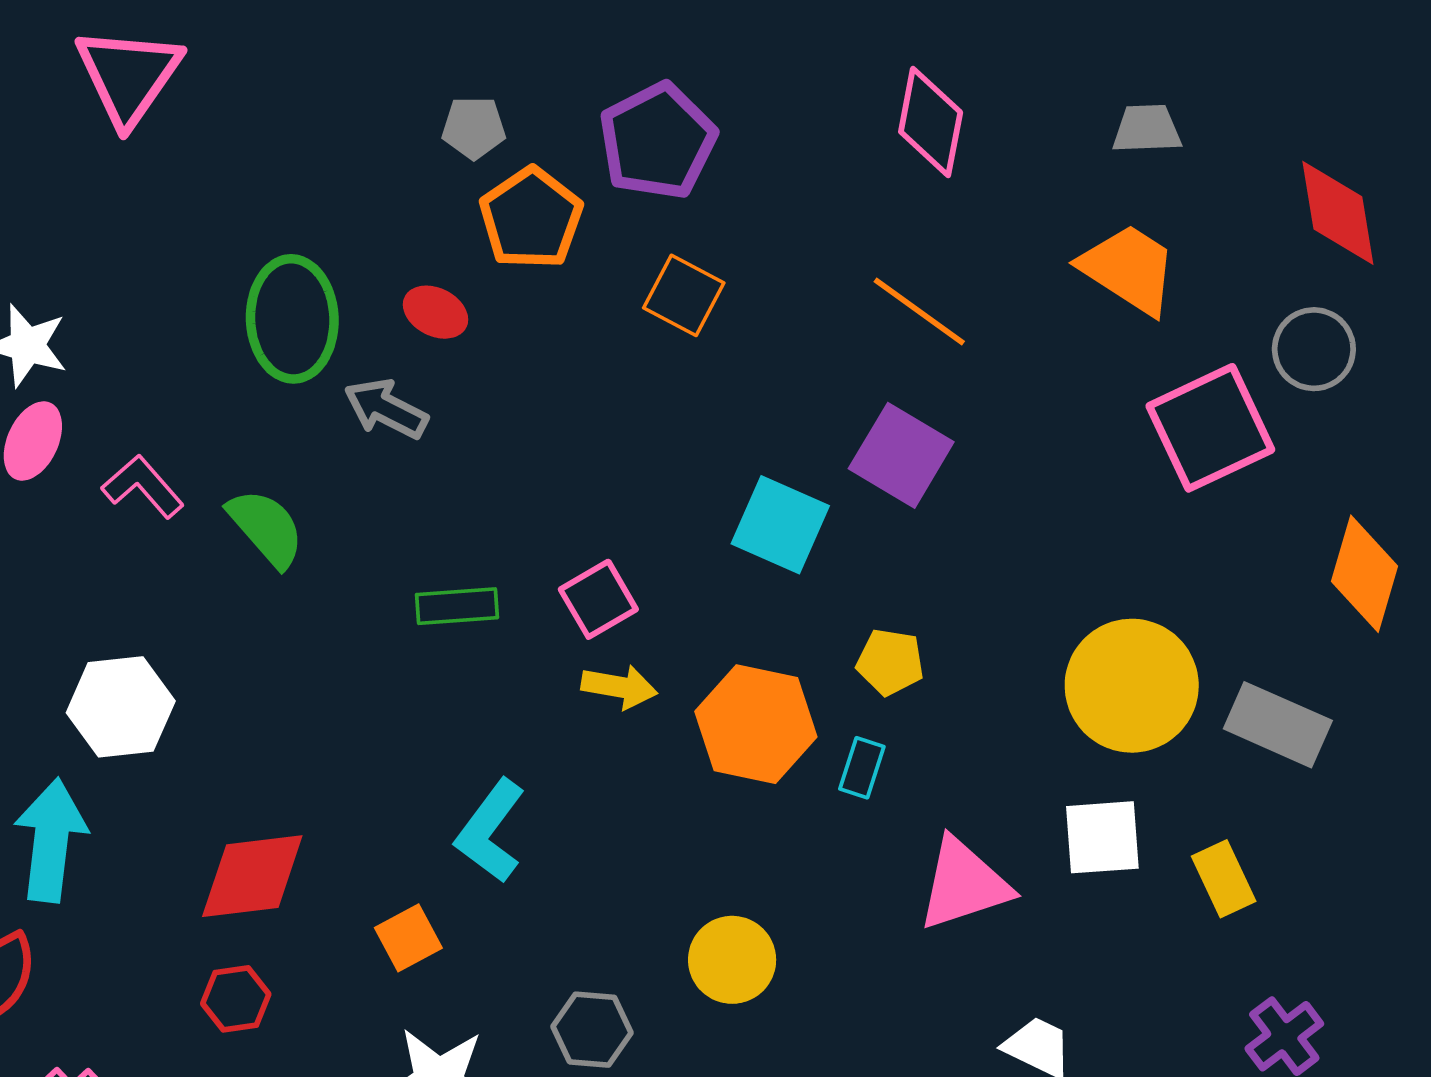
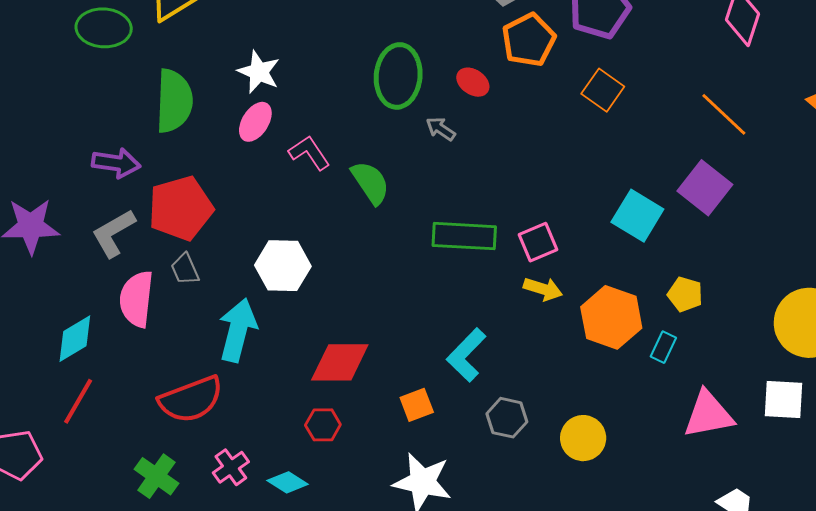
gray arrow: (386, 409) -> (441, 129), size x0.7
green rectangle: (457, 606) -> (464, 236), size x1.5
gray hexagon: (592, 1030) -> (507, 418), moved

